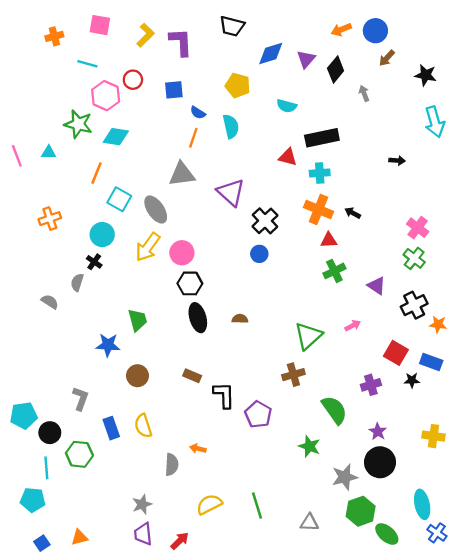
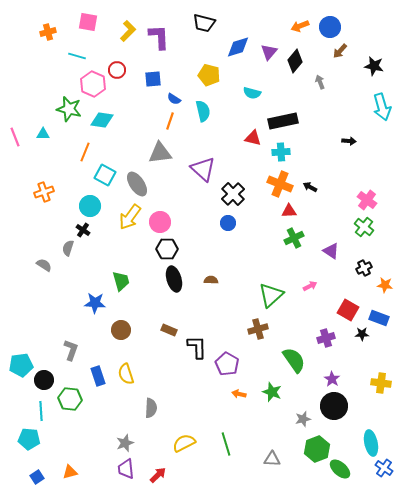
black cross: (414, 305) -> (364, 268), size x0.7
orange arrow: (198, 449) -> (239, 394), moved
gray star: (345, 477) -> (303, 419), size x0.7

